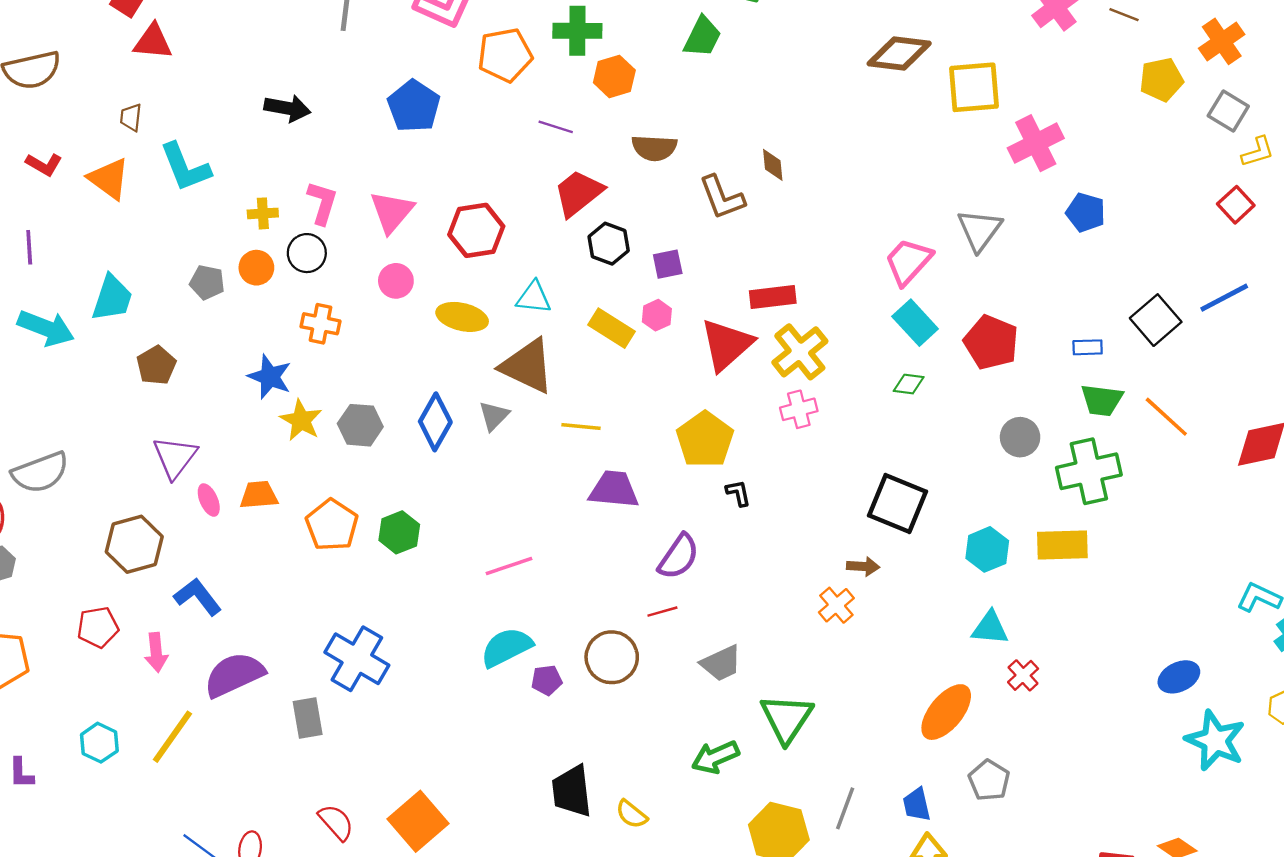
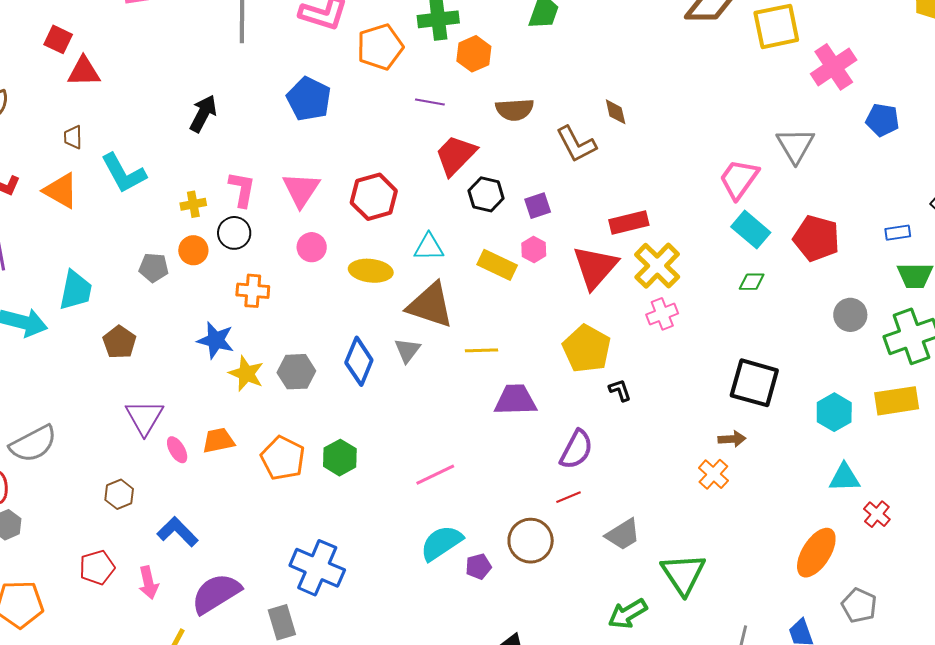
black arrow: (287, 108) -> (203, 114), turned -66
brown hexagon: (134, 544) -> (119, 494), size x0.6

